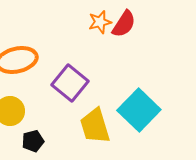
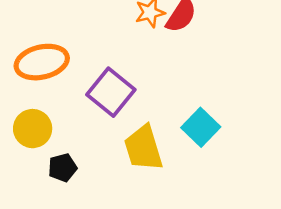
cyan square: (139, 110) -> (201, 127), size x0.7

